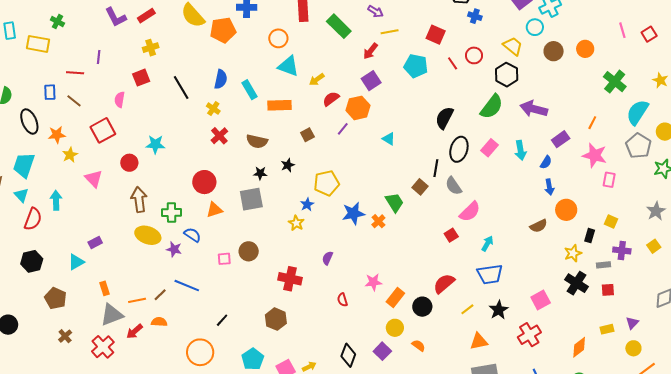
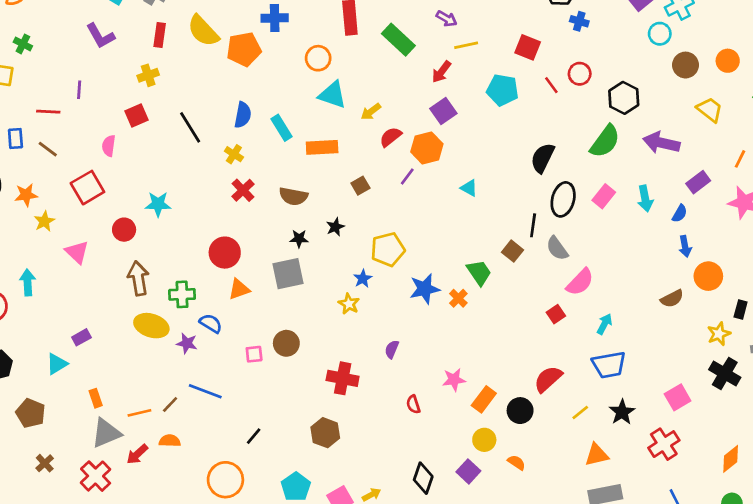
red rectangle: (146, 16) -> (160, 35), moved, turned -48
yellow trapezoid: (513, 46) -> (710, 110), moved

